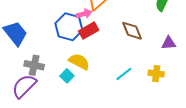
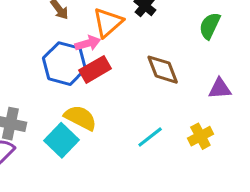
yellow cross: (156, 74) -> (200, 136), turned -35
cyan square: (67, 76) -> (62, 140), size x1.5

